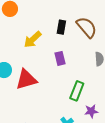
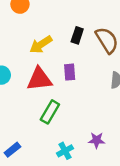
red triangle: (26, 80) -> (39, 79), moved
green rectangle: (77, 91) -> (50, 112), moved

